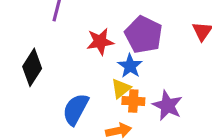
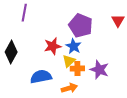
red star: (100, 42) -> (53, 46), moved
blue semicircle: (76, 109) -> (41, 77), turned 55

